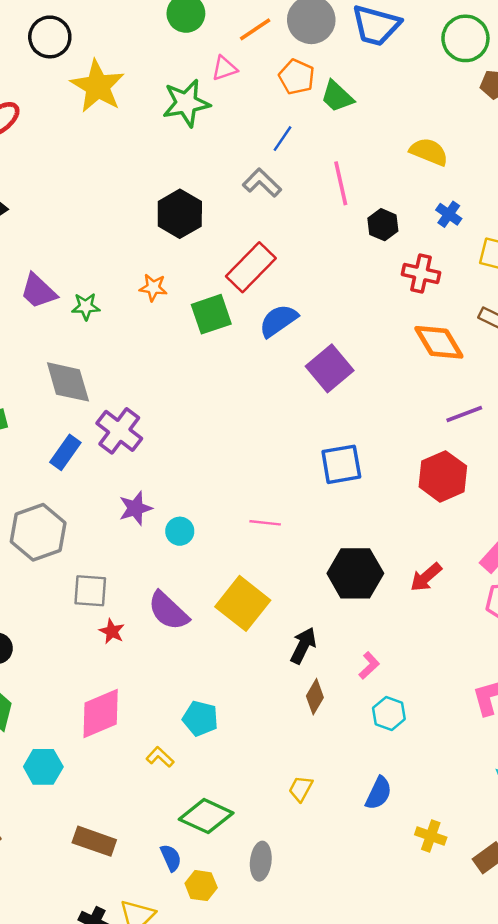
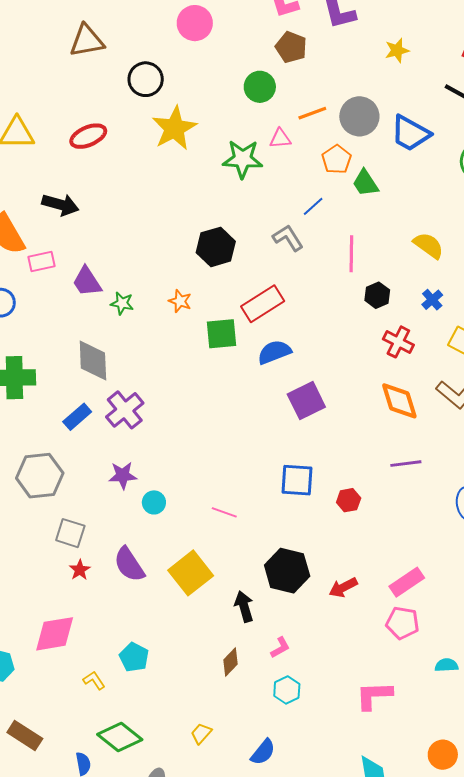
red hexagon: (443, 476) -> (349, 500), moved, size x0.6
black arrow: (303, 646) -> (244, 606), moved, turned -56

